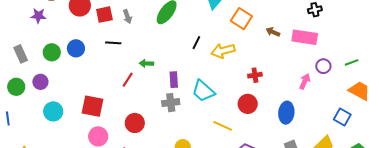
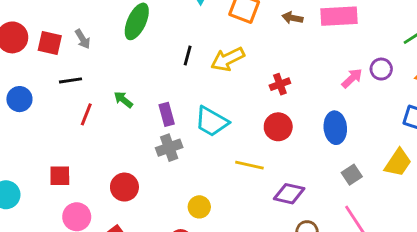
red square: (104, 15) -> (50, 43), turned 36
green arrow: (146, 63) -> (123, 100), turned 48
purple circle: (323, 66) -> (381, 69), moved
red line: (128, 80) -> (86, 114), moved
pink arrow: (305, 81) -> (352, 78), turned 35
red square: (92, 106) -> (60, 176), size x0.7

